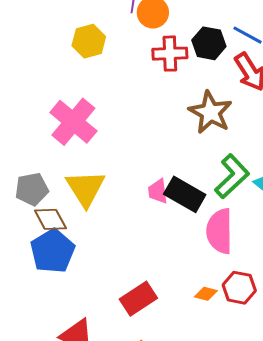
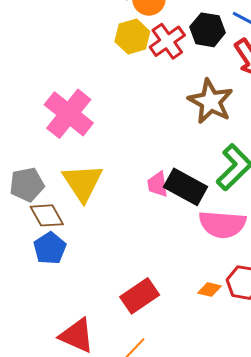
yellow hexagon: (89, 41) -> (132, 37), moved
red cross: (170, 54) -> (167, 41), turned -32
pink semicircle: (220, 231) -> (222, 224), turned -84
blue pentagon: (53, 251) -> (50, 248), size x0.7

